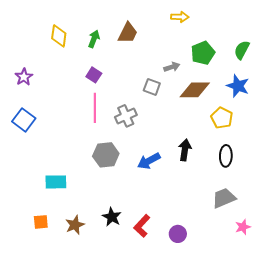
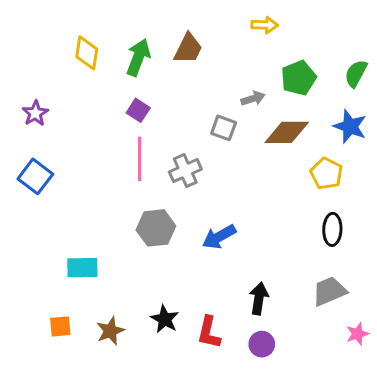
green arrow: (94, 39) -> (138, 57), size x1.4
black arrow: (185, 150) -> (259, 299), moved
red L-shape: (142, 226) -> (209, 332), turned -30

